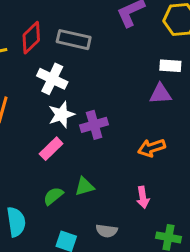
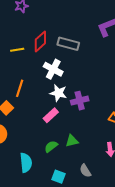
white star: (61, 115) -> (58, 93), turned 30
gray semicircle: (107, 231) -> (85, 171), turned 48

